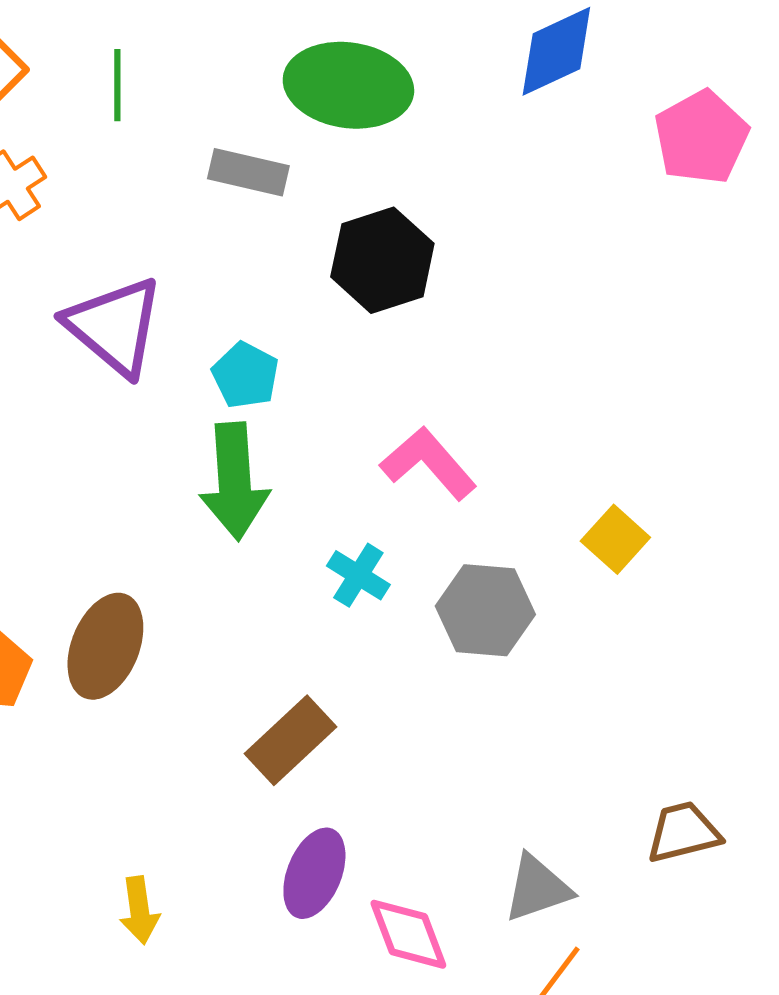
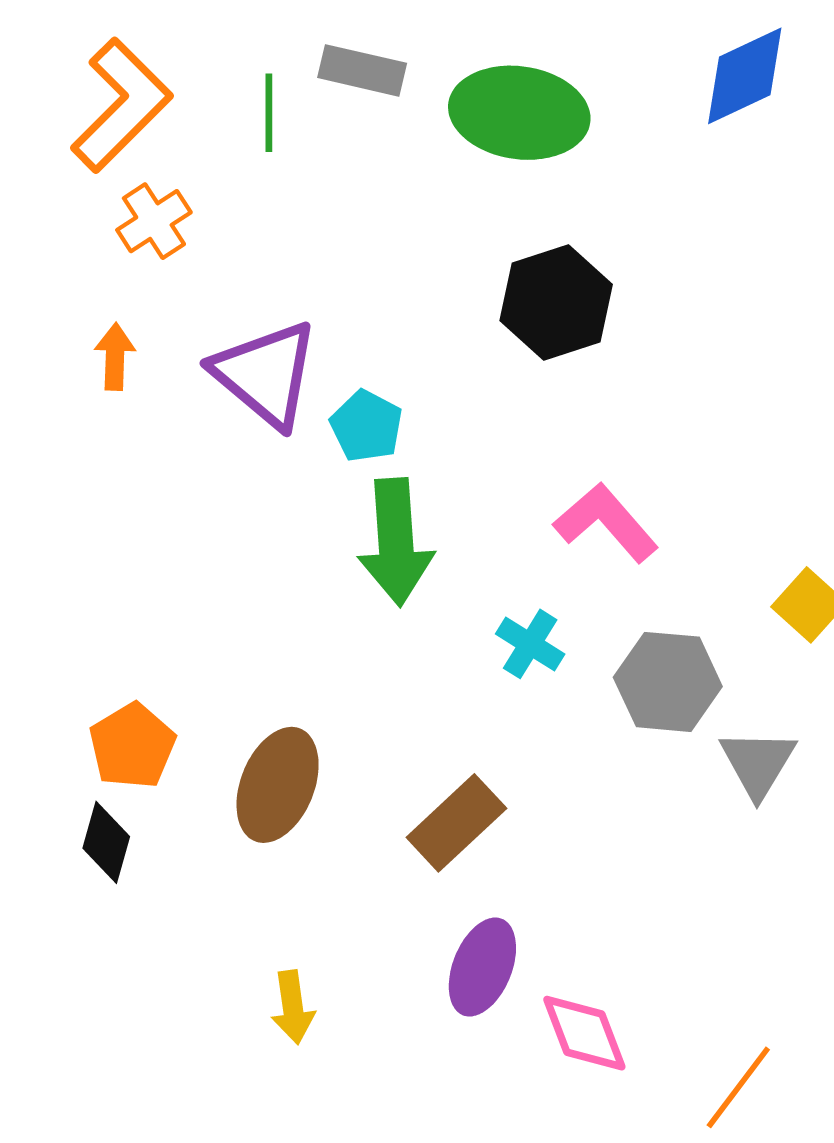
gray rectangle: (248, 172) -> (362, 70), moved
cyan pentagon: (245, 375) -> (366, 426), moved
brown ellipse: (105, 646) -> (278, 785), moved
gray triangle: (537, 888) -> (758, 763), moved, turned -40

